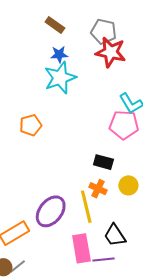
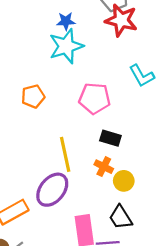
pink pentagon: (124, 125) -> (95, 98), moved
yellow circle: (128, 185) -> (124, 181), moved
yellow line: (86, 207) -> (65, 154), moved

